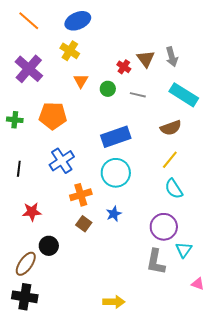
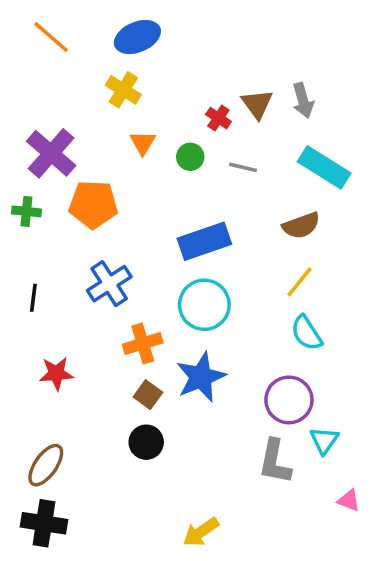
purple cross: (29, 69) -> (51, 153), moved
blue star: (114, 214) -> (201, 377), size x1.8
black circle: (49, 246) -> (146, 442), moved
yellow arrow: (114, 302) -> (201, 532), turned 145

